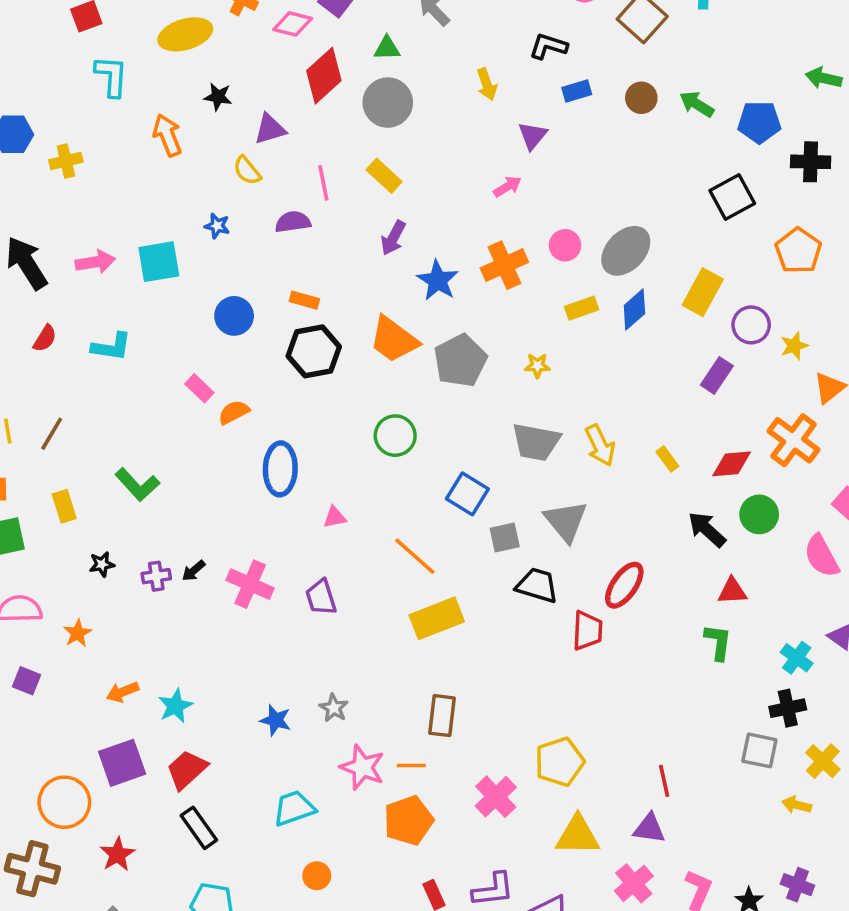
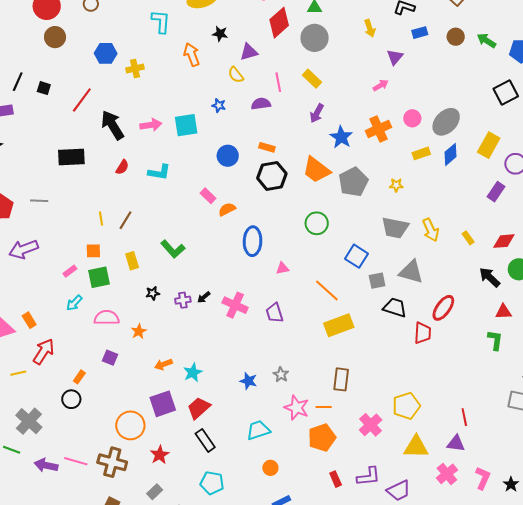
gray triangle: (566, 521) -> (411, 272), turned -36

